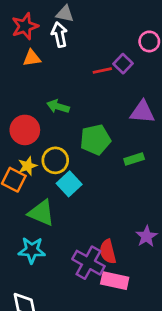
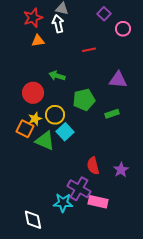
purple square: (123, 64) -> (104, 14), moved
green triangle: (41, 213) -> (45, 141), moved
cyan star: (32, 250) -> (63, 203), moved
red semicircle: (108, 252) -> (93, 166), moved

